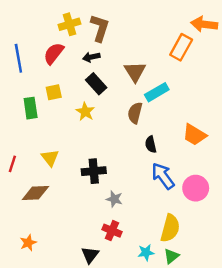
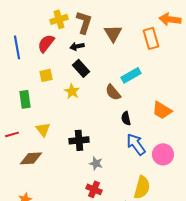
orange rectangle: (181, 47) -> (151, 38), turned -45
brown triangle: (135, 72) -> (113, 33), moved
green rectangle: (31, 108) -> (25, 99), moved
brown semicircle: (135, 113) -> (113, 92), turned -54
red line: (12, 164) -> (12, 134), turned 56

